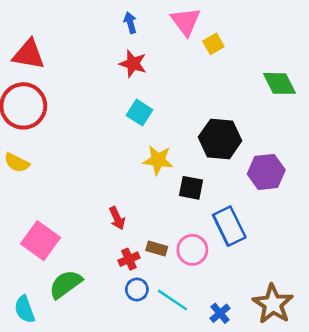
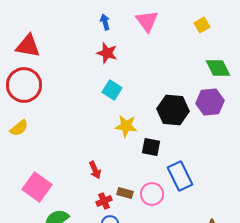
yellow square: (213, 44) -> (202, 25), moved
yellow semicircle: (17, 163) -> (19, 128), turned -66
purple hexagon: (266, 172) -> (210, 102), moved

